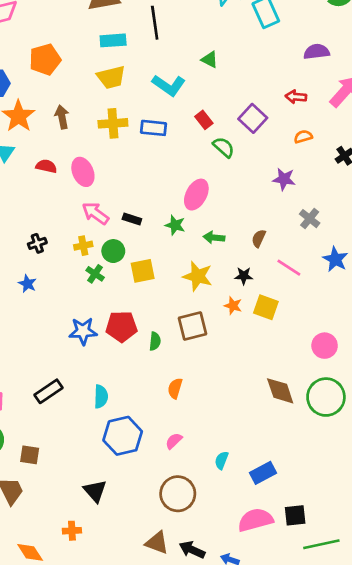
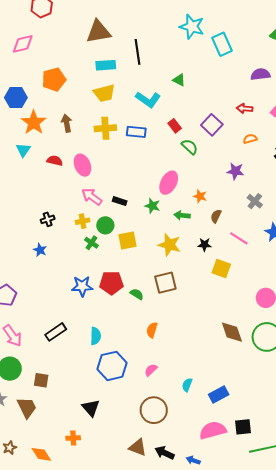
orange star: (233, 306) -> (200, 196), moved
green semicircle: (155, 341) -> (137, 294), turned -64

